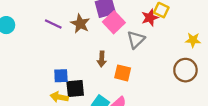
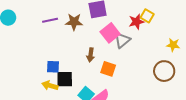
pink square: (114, 22) -> (110, 33), moved
purple line: (53, 24) -> (50, 20), turned -42
brown star: (80, 24) -> (74, 22), turned -30

